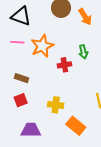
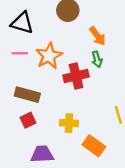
orange arrow: (85, 17) -> (98, 36), moved
red cross: (64, 65) -> (76, 76), size x1.5
brown rectangle: (22, 78) -> (27, 95), size x1.5

